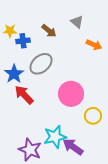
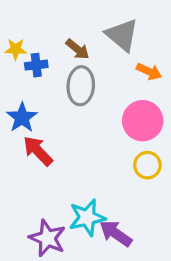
gray triangle: (77, 22) -> (122, 35), size x1.6
gray ellipse: (41, 64) -> (81, 86), moved, turned -45
pink circle: (71, 94) -> (143, 121), moved
yellow circle: (93, 116) -> (147, 165), moved

